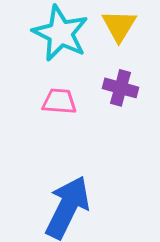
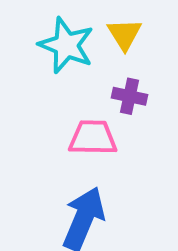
pink trapezoid: (59, 101) -> (93, 138), moved, size x1.4

